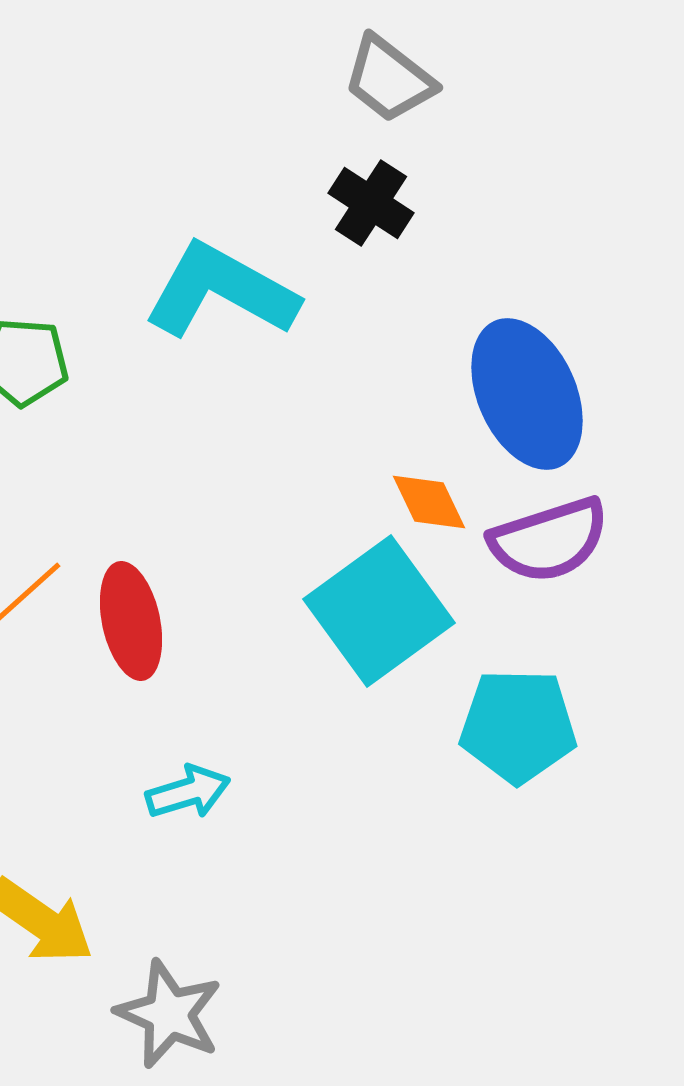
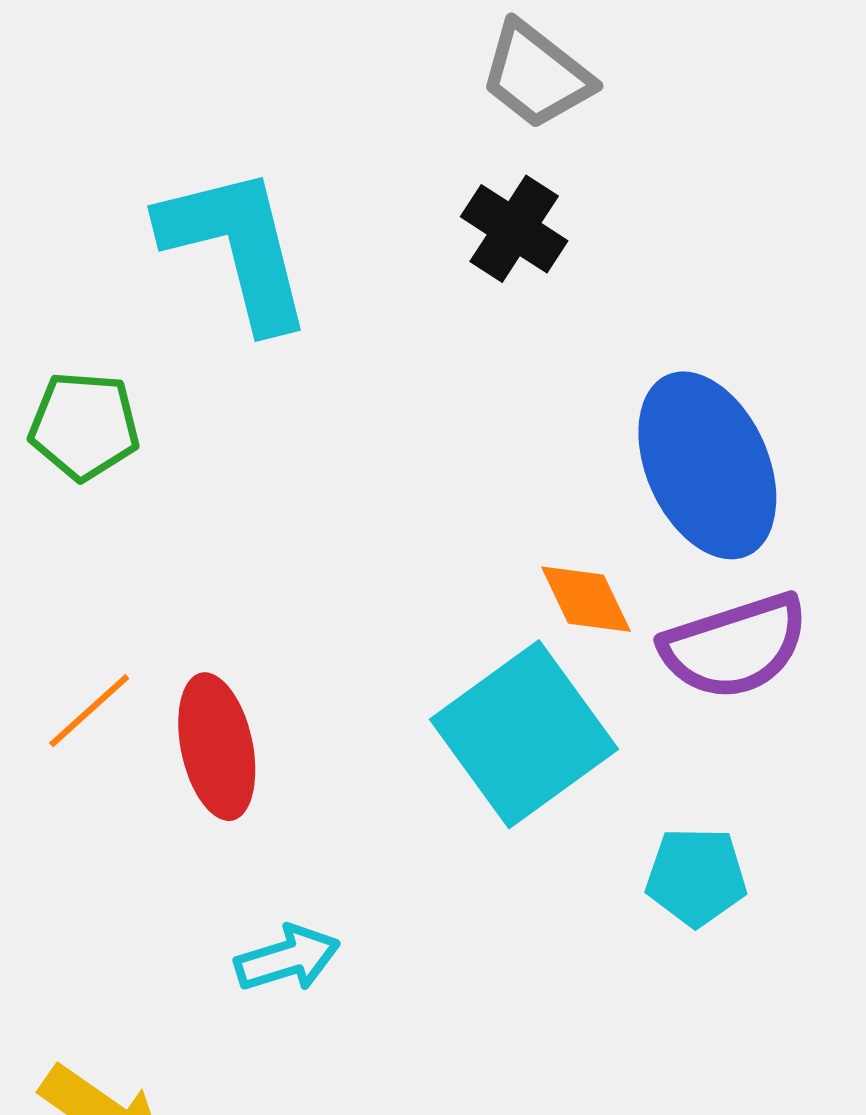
cyan L-shape: (221, 291) -> (237, 247), moved, turned 47
cyan pentagon: (518, 726) -> (696, 877), size x0.7

